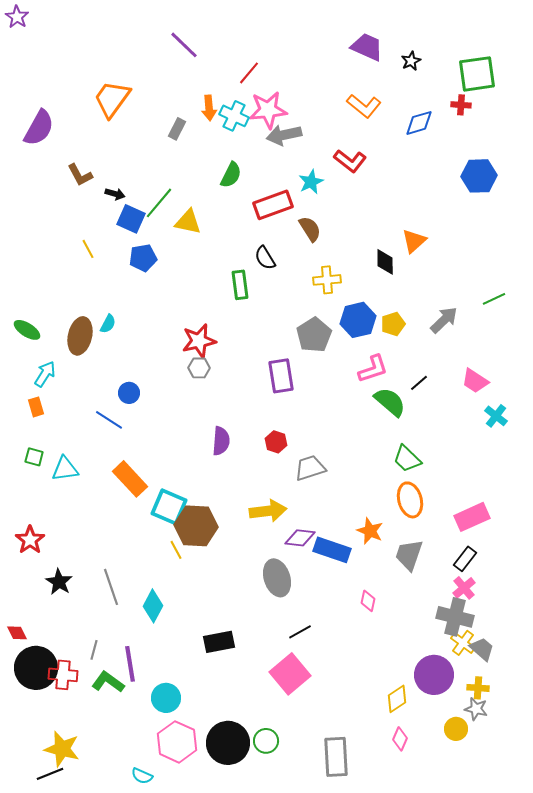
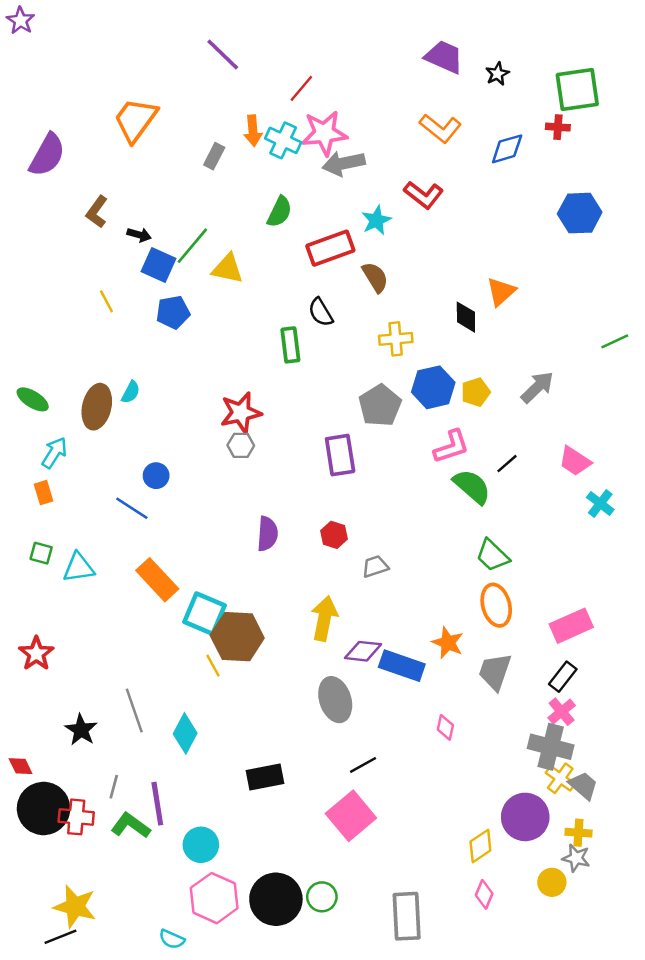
brown L-shape: (80, 175) -> (97, 212), turned 64
green line: (494, 299) -> (615, 341), moved
gray trapezoid: (310, 468) -> (375, 566), size x0.7
yellow arrow: (268, 511) -> (324, 618), turned -72
black star: (59, 582) -> (81, 730), moved

